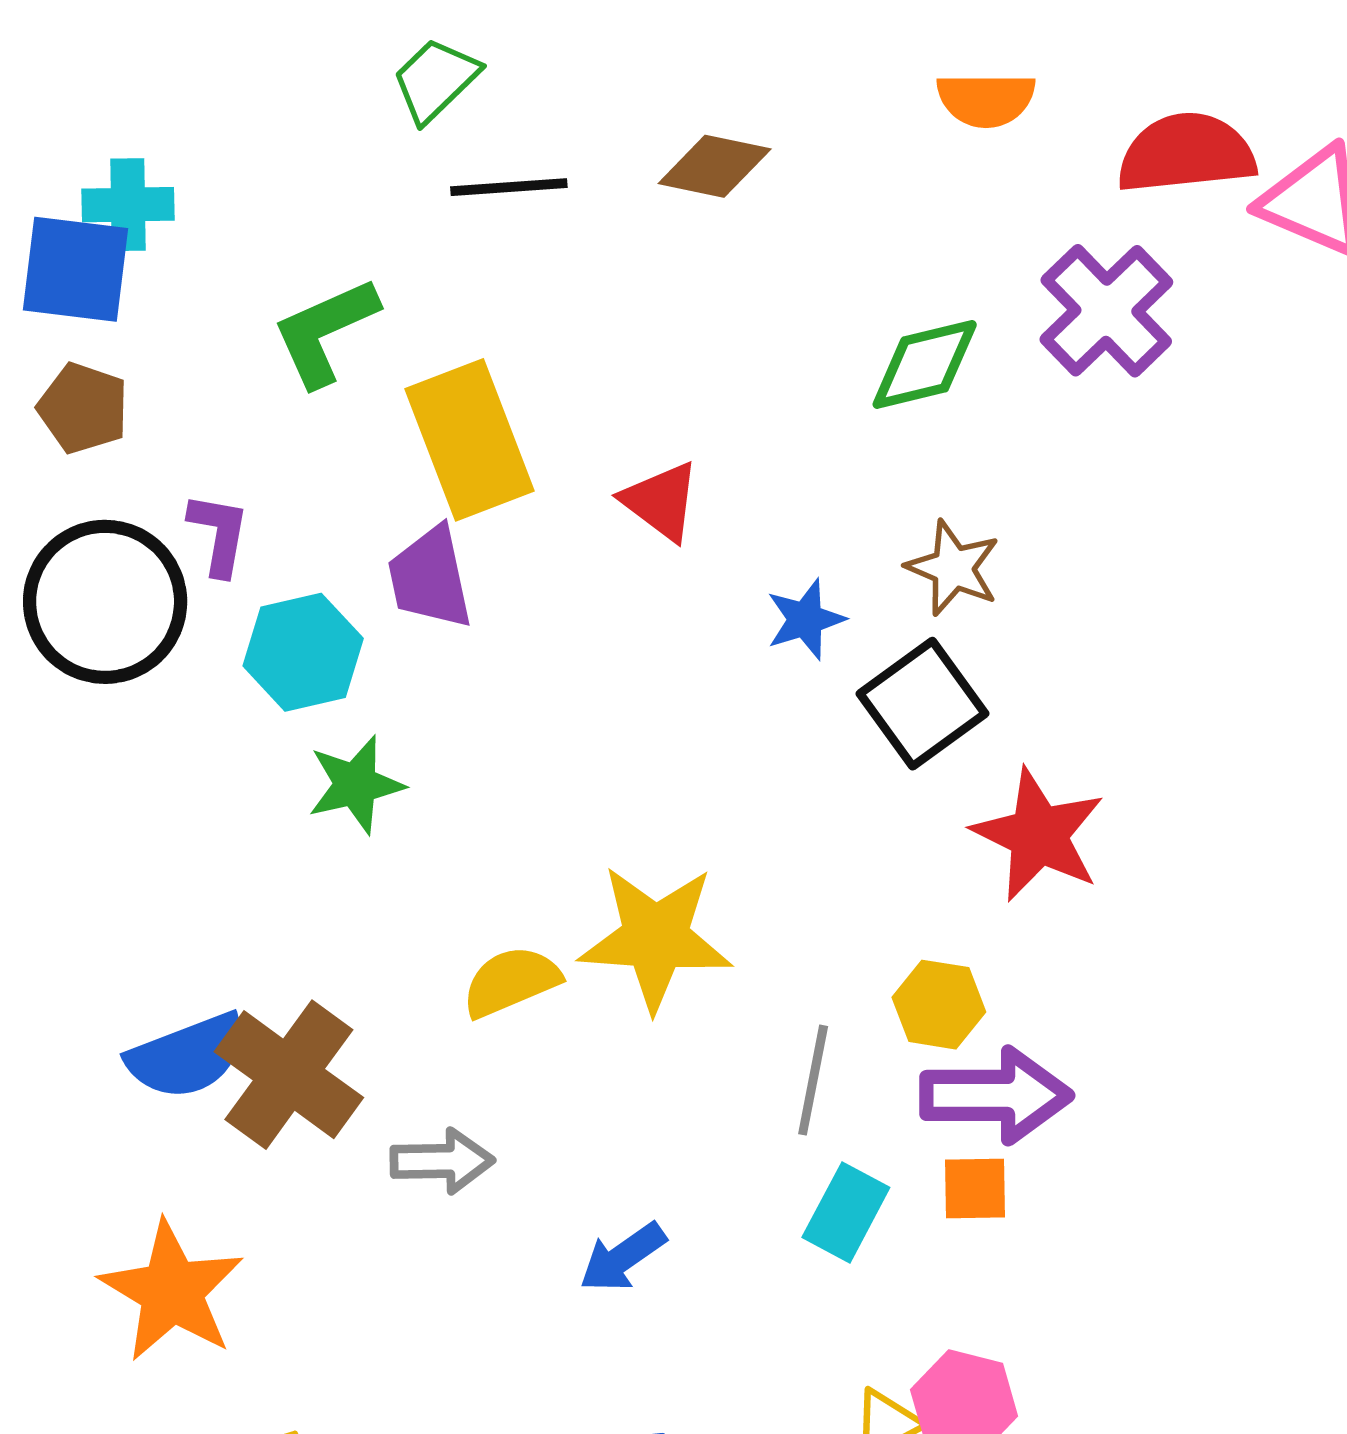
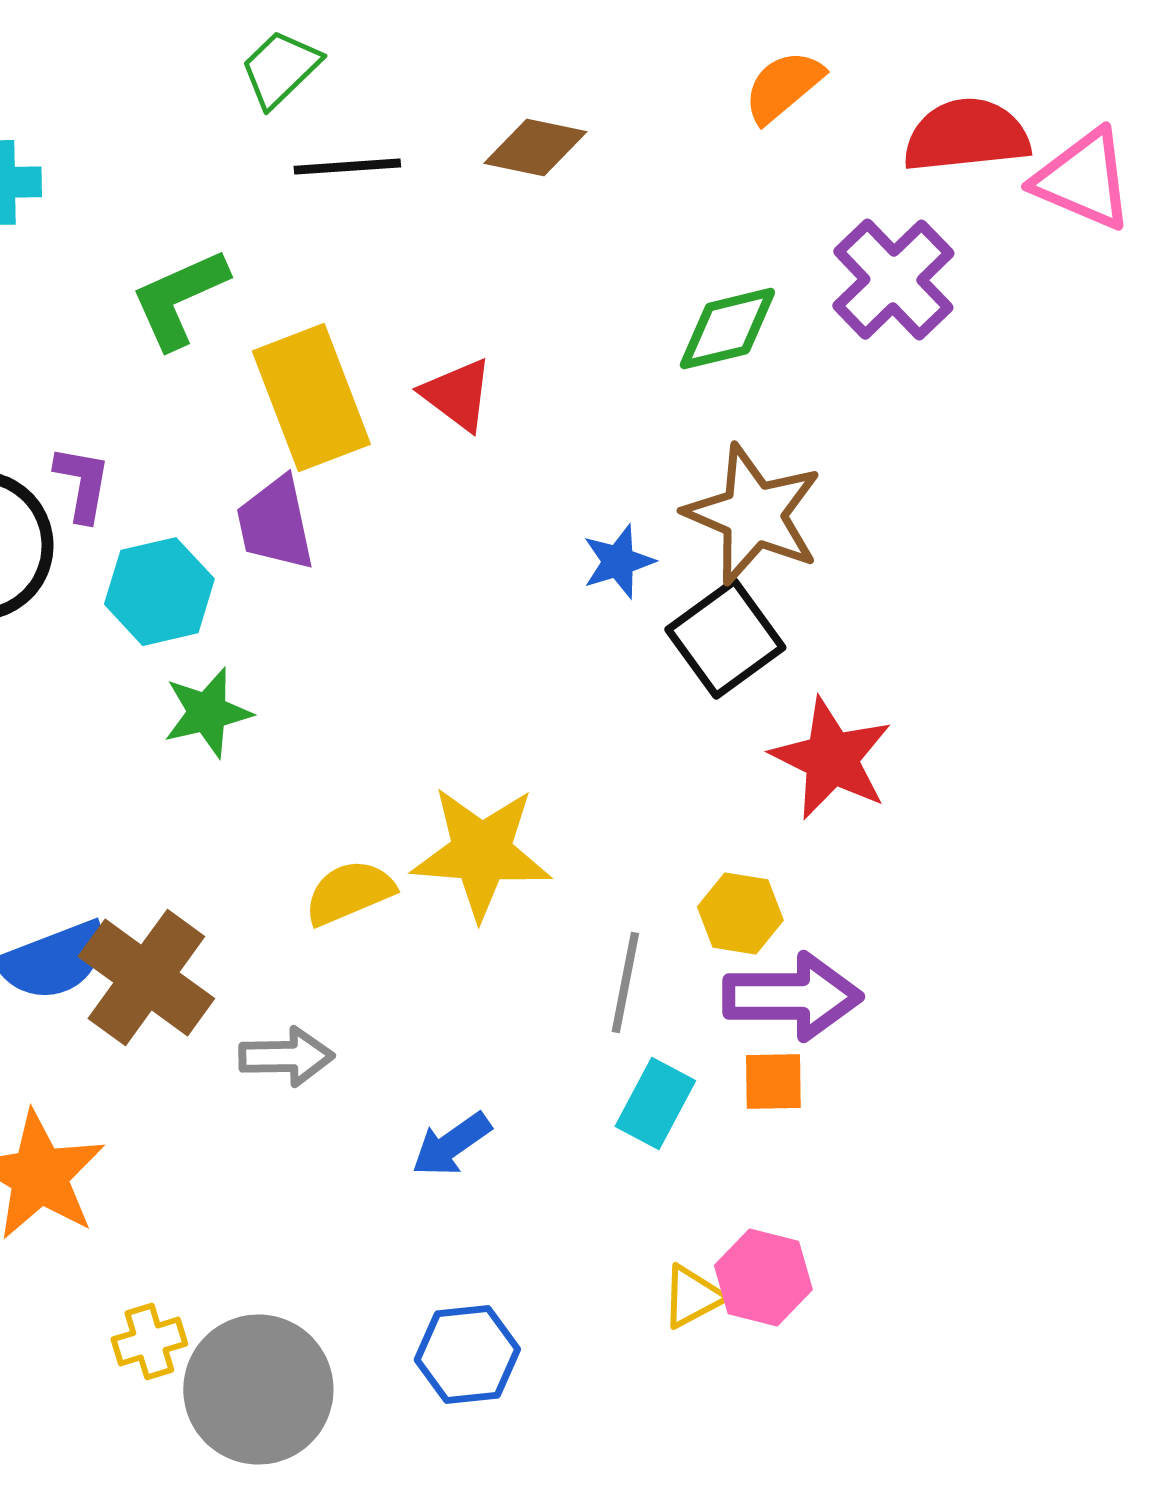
orange semicircle: (986, 100) -> (783, 87), turned 140
red triangle: (661, 501) -> (457, 395), moved
brown star: (953, 568) -> (753, 515), size x1.6

